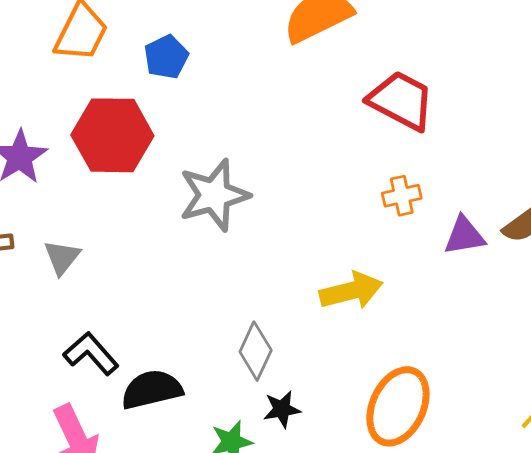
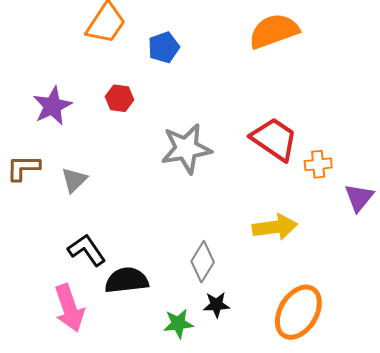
red trapezoid: (401, 101) -> (274, 139), moved
red hexagon: (112, 135) -> (119, 98), size x0.5
purple triangle: (464, 236) -> (359, 198), turned -48

